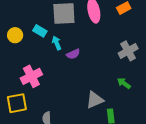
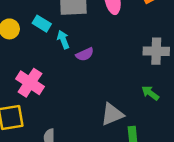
gray cross: (128, 51) -> (156, 51), turned 30
pink cross: (31, 76) -> (30, 83), turned -30

